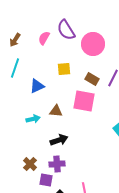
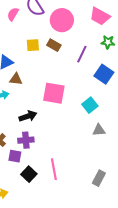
brown rectangle: (92, 79) -> (54, 45), moved
pink square: (84, 101) -> (54, 93), moved
brown triangle: (56, 111) -> (16, 79), moved

